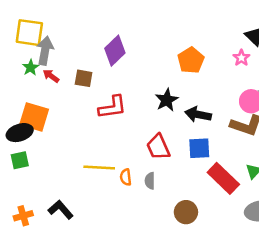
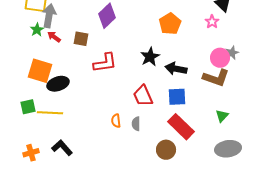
black ellipse: (20, 133) -> (58, 84), moved
yellow line: (99, 168) -> (50, 113), moved
red rectangle: (223, 178) -> (181, 127), moved

